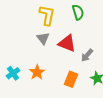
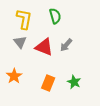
gray arrow: (87, 55) -> (66, 45), moved

